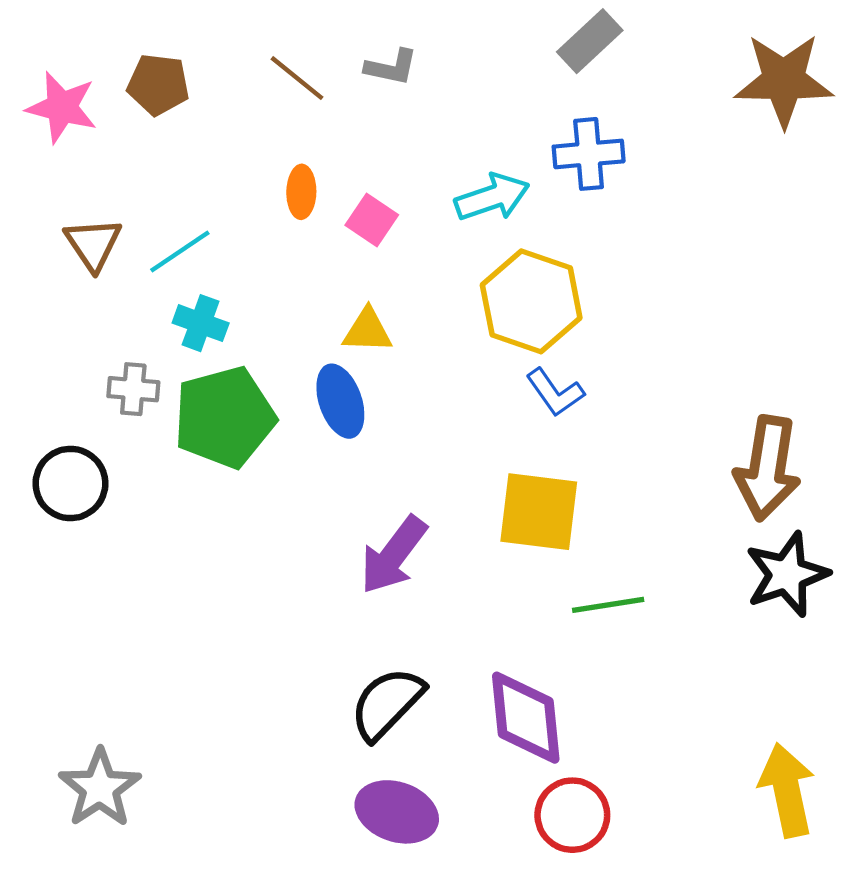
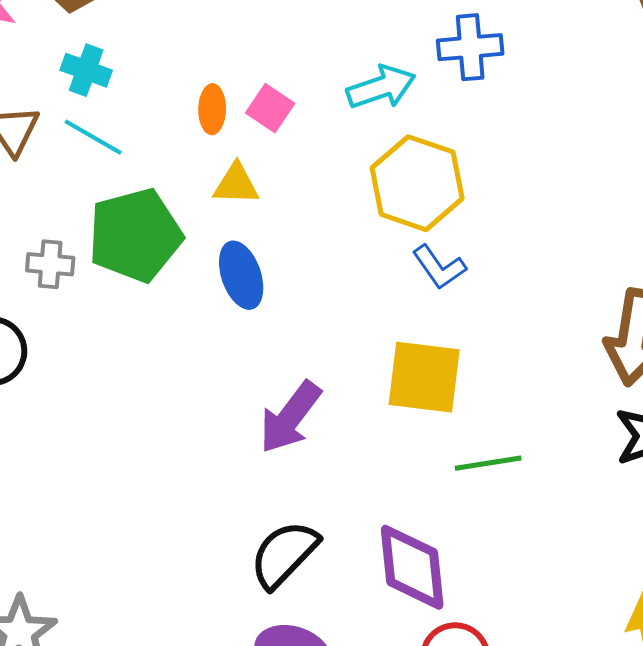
orange ellipse: (301, 192) -> (212, 109), moved
cyan line: (180, 251) -> (93, 137), turned 64
cyan cross: (201, 323) -> (86, 70), moved
yellow triangle: (367, 331) -> (236, 184), moved
green pentagon: (224, 417) -> (135, 235), moved

